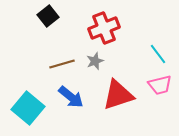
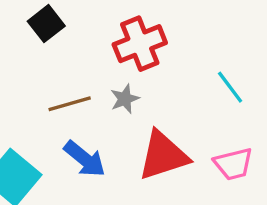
pink trapezoid: (160, 85) -> (233, 164), moved

